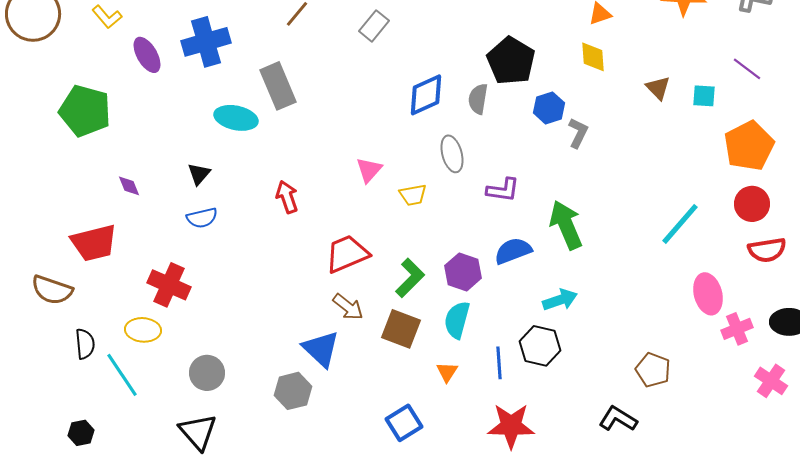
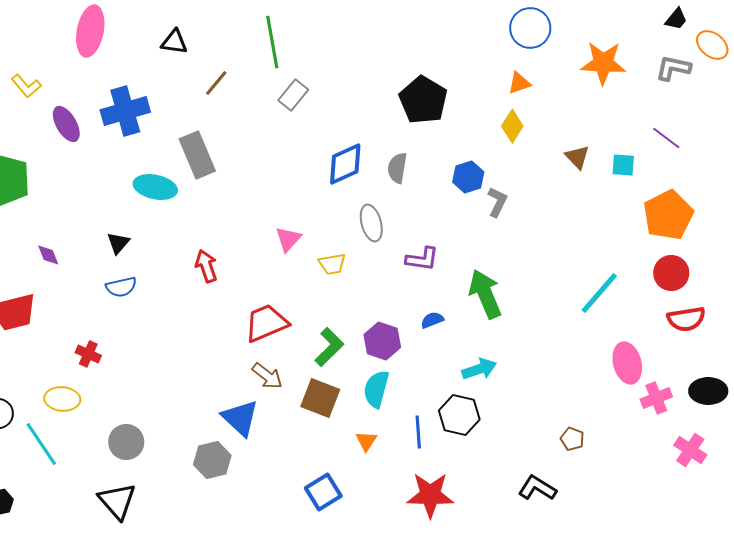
yellow diamond: (593, 57) -> (512, 126), turned 36
black pentagon: (511, 61) -> (423, 100), moved
blue semicircle: (513, 251) -> (432, 320), size x0.6
red cross: (169, 285) -> (88, 354), size x0.6
brown pentagon: (653, 370) -> (572, 439), size x0.7

